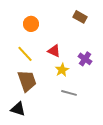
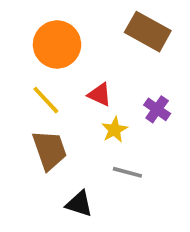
brown rectangle: (80, 17) -> (148, 32), size x1.6
orange circle: (31, 24) -> (57, 44), size x1.6
black triangle: (18, 109) -> (79, 204), moved

